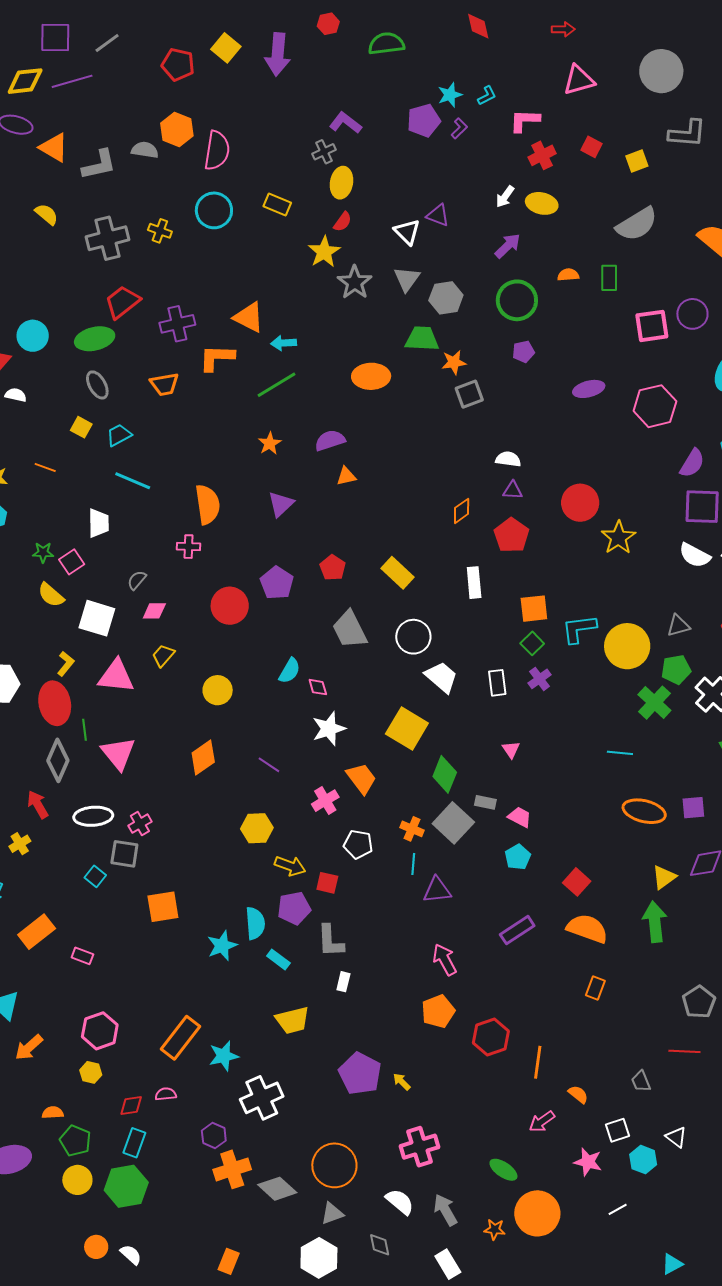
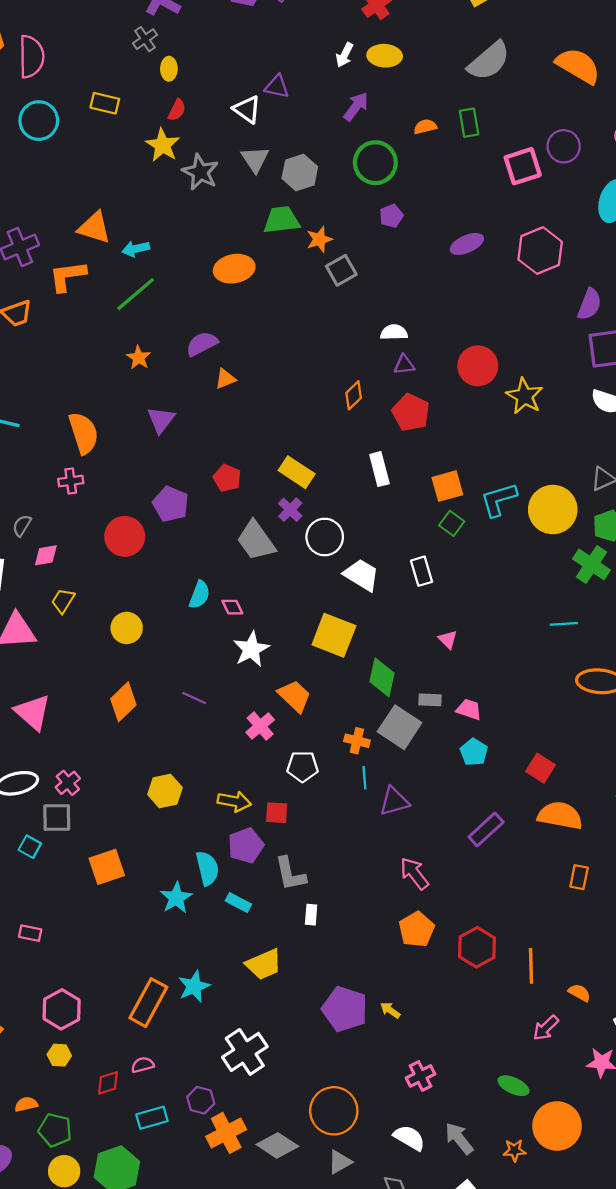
yellow ellipse: (341, 183) -> (169, 69), size x0.7
purple cross: (539, 679) -> (290, 510), moved
yellow hexagon: (257, 828) -> (165, 791), moved
cyan star: (224, 1056) -> (194, 986), moved
cyan rectangle: (134, 1143) -> (152, 1118), moved, turned 64
pink cross: (419, 1147) -> (421, 1076), size x0.7

